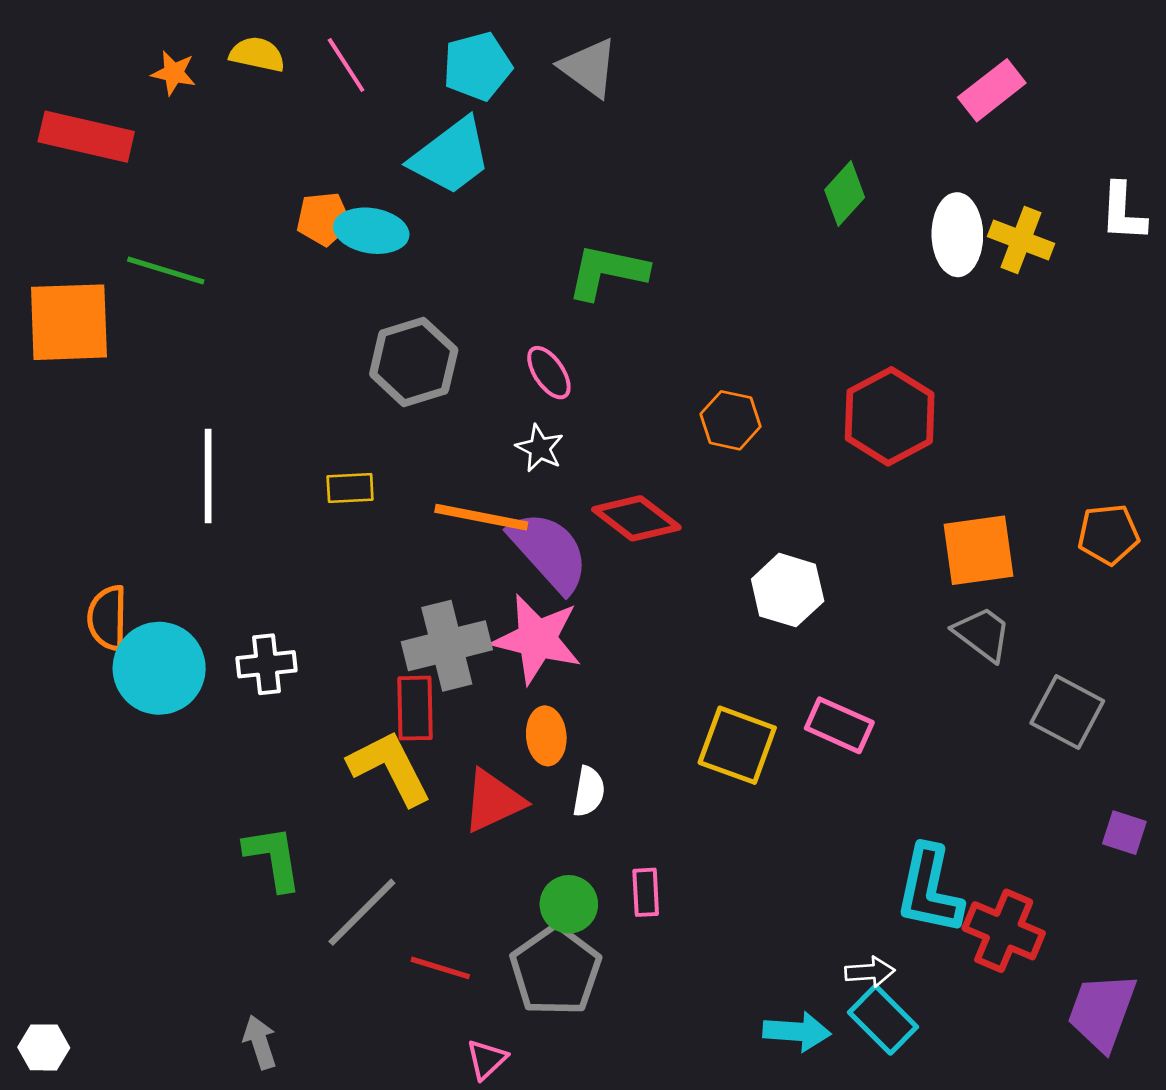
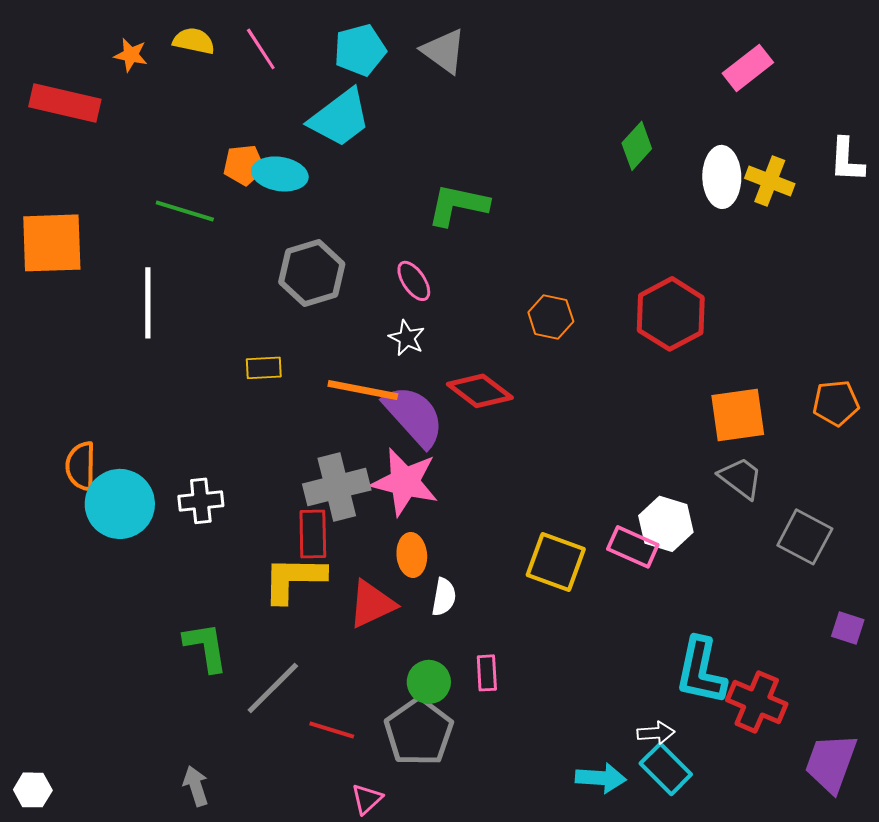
green line: (166, 270) -> (185, 211), moved
white line: (208, 476) -> (148, 303), moved
white hexagon: (788, 590) -> (666, 524), moved
yellow L-shape: (390, 768) -> (294, 579), turned -62

